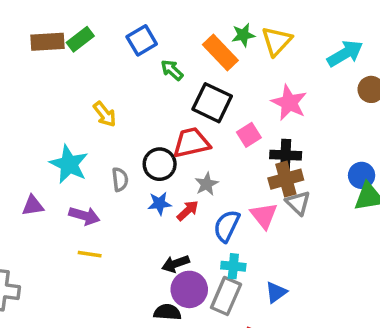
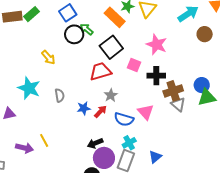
black square: (212, 103) -> (111, 47), turned 30
pink square: (249, 135) -> (134, 65), turned -32
black circle: (160, 164) -> (74, 34), moved
brown cross: (286, 179) -> (173, 91), moved
gray triangle: (298, 203) -> (178, 104), moved
purple arrow: (84, 216) -> (25, 148), moved
blue semicircle: (227, 226) -> (124, 119), turned -96
yellow line: (90, 254) -> (44, 140), turned 56
cyan cross: (233, 266) -> (129, 143), turned -32

